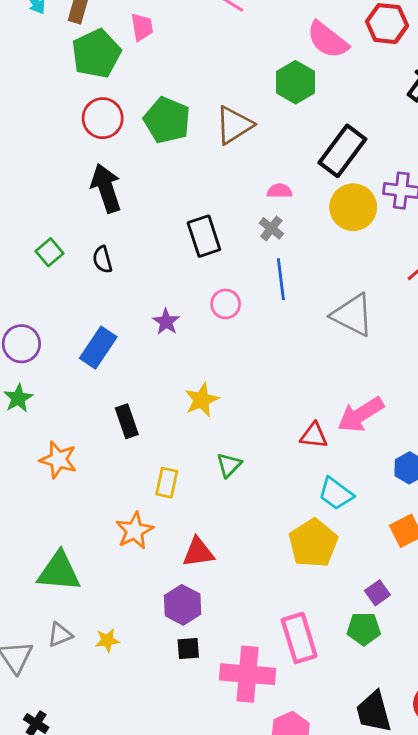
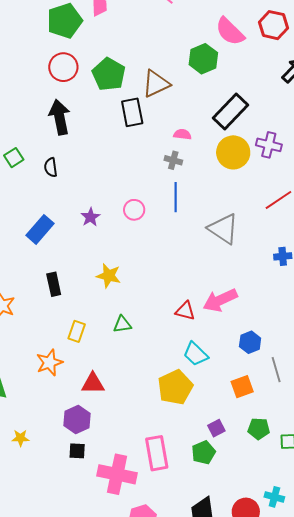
gray cross: (271, 228) -> (173, 160), turned -30
black rectangle: (204, 236) -> (132, 112), moved
yellow star: (202, 400) -> (109, 276), turned 30
green triangle: (229, 465) -> (122, 324), turned 30
green pentagon: (364, 629) -> (203, 452), turned -30

